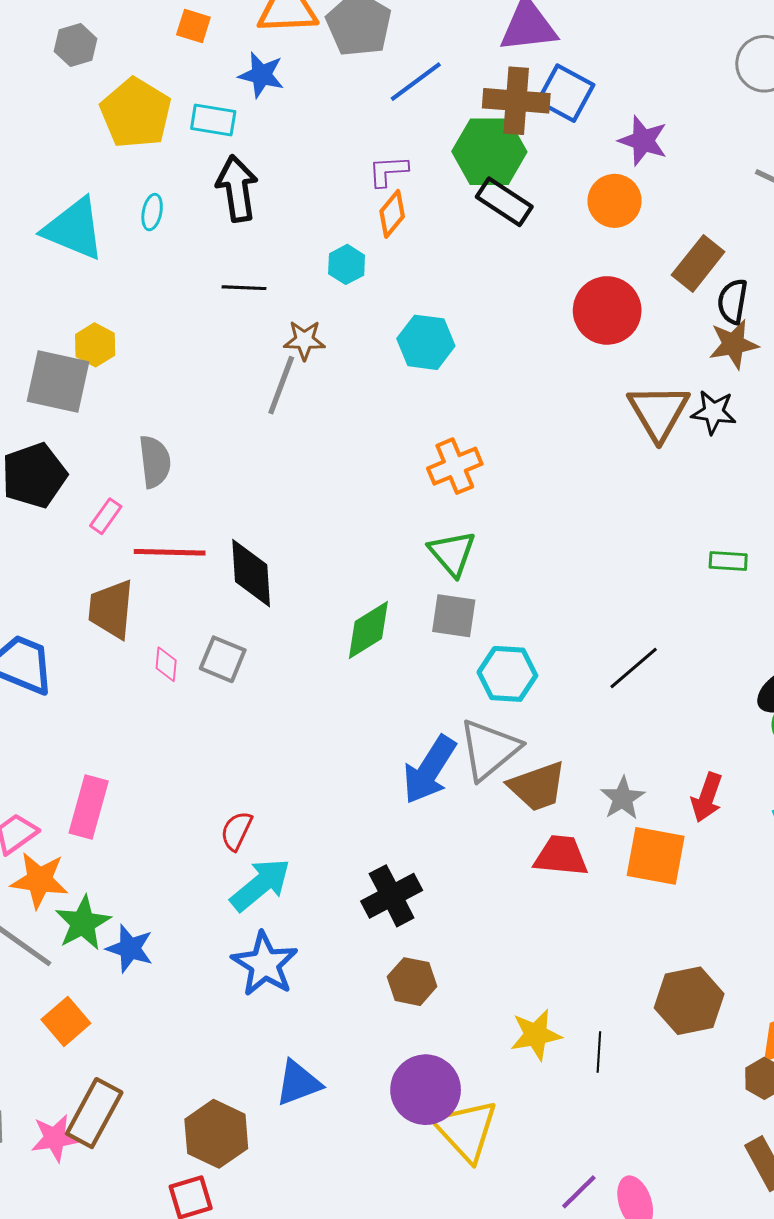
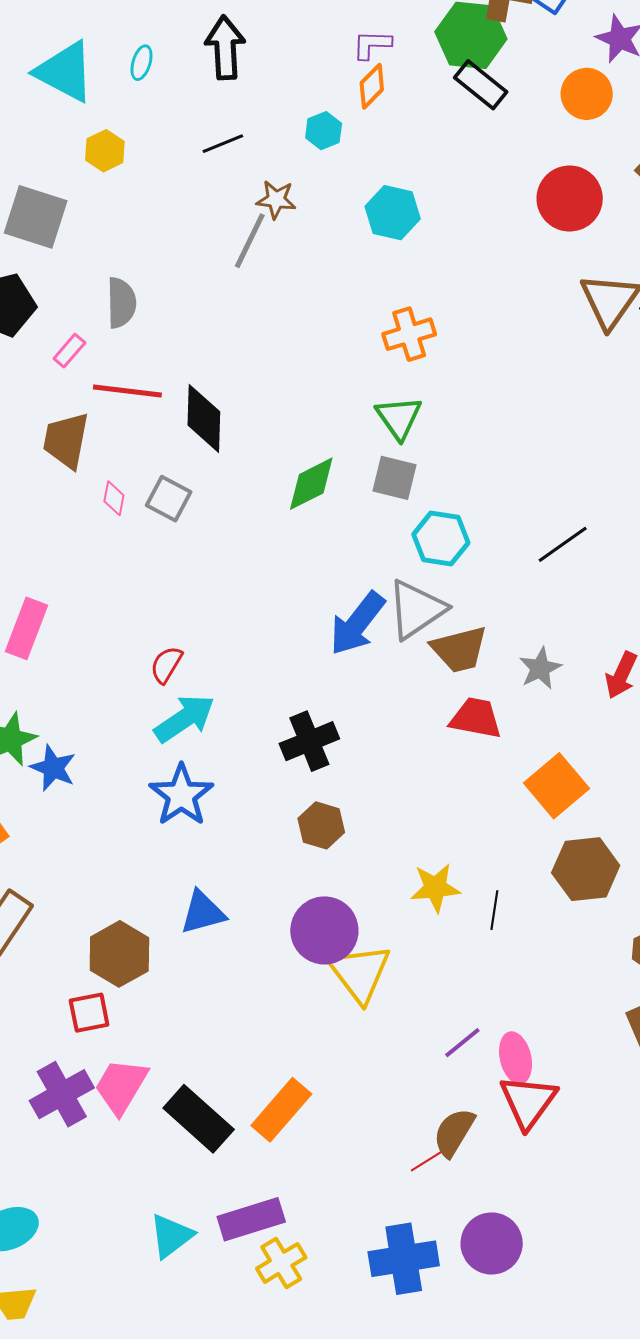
black line: (244, 288) -> (223, 144), turned -30
yellow hexagon: (95, 345) -> (105, 151), moved
orange square: (656, 856) -> (556, 786), moved, turned 34

